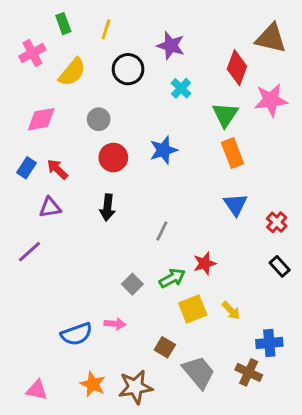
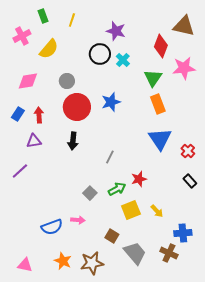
black circle: (128, 69) -> (100, 54), moved
red circle: (113, 157) -> (77, 107), size x1.4
red arrow: (57, 169) -> (39, 115), turned 42
blue triangle: (235, 205) -> (160, 139), size x1.4

